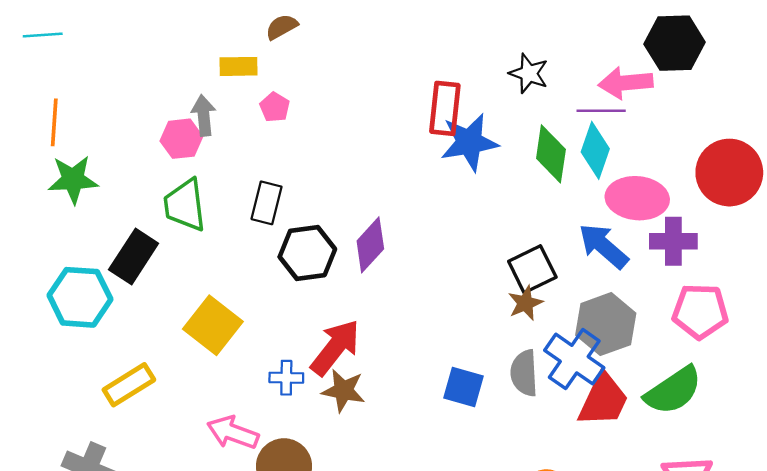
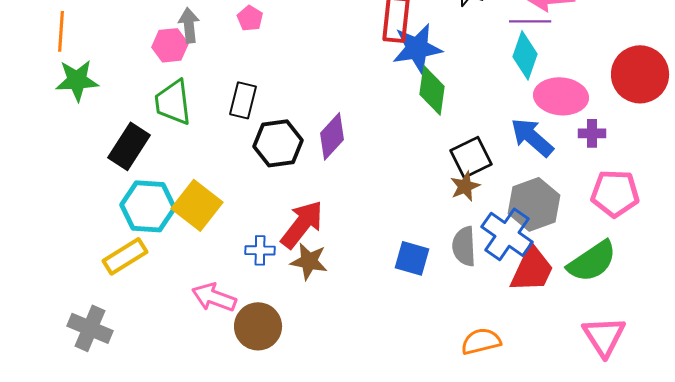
green diamond: (551, 154) -> (432, 90), moved
purple cross: (673, 241) -> (592, 133), size x0.7
cyan hexagon: (80, 297) -> (148, 206), moved

